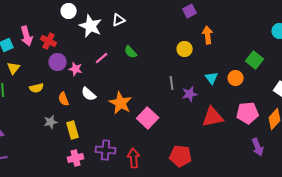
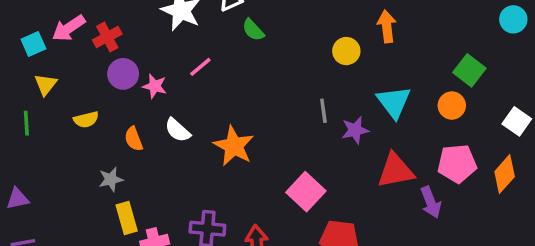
pink arrow: (27, 36) -> (69, 28), turned 72
red cross: (49, 41) -> (107, 37), turned 35
green semicircle: (131, 52) -> (253, 30), moved
cyan triangle: (212, 78) -> (394, 102), size x1.5
orange circle: (236, 78) -> (452, 106), moved
pink square: (148, 118) -> (306, 192), moved
yellow rectangle: (73, 130) -> (127, 218), moved
purple arrow: (258, 147) -> (431, 202), moved

